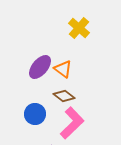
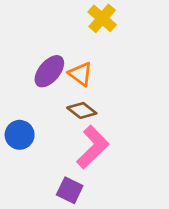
blue circle: (35, 114) -> (20, 135), moved

